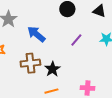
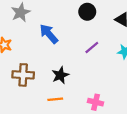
brown cross: (30, 63) -> (23, 75), moved

